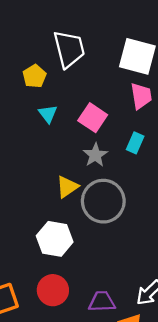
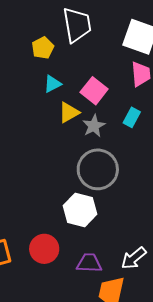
cyan triangle: (48, 114) -> (52, 84), turned 36
yellow triangle: (67, 187) -> (69, 113), moved
white hexagon: (55, 239) -> (80, 210), moved

